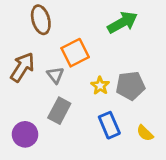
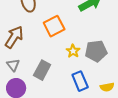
gray triangle: (55, 75) -> (13, 65), moved
yellow semicircle: (145, 133) -> (107, 87), turned -56

